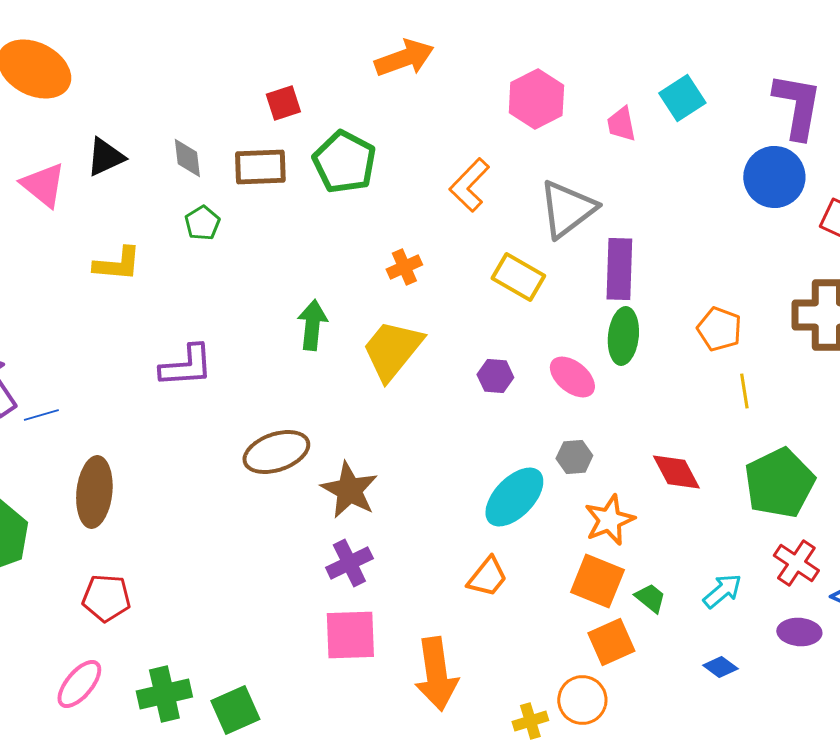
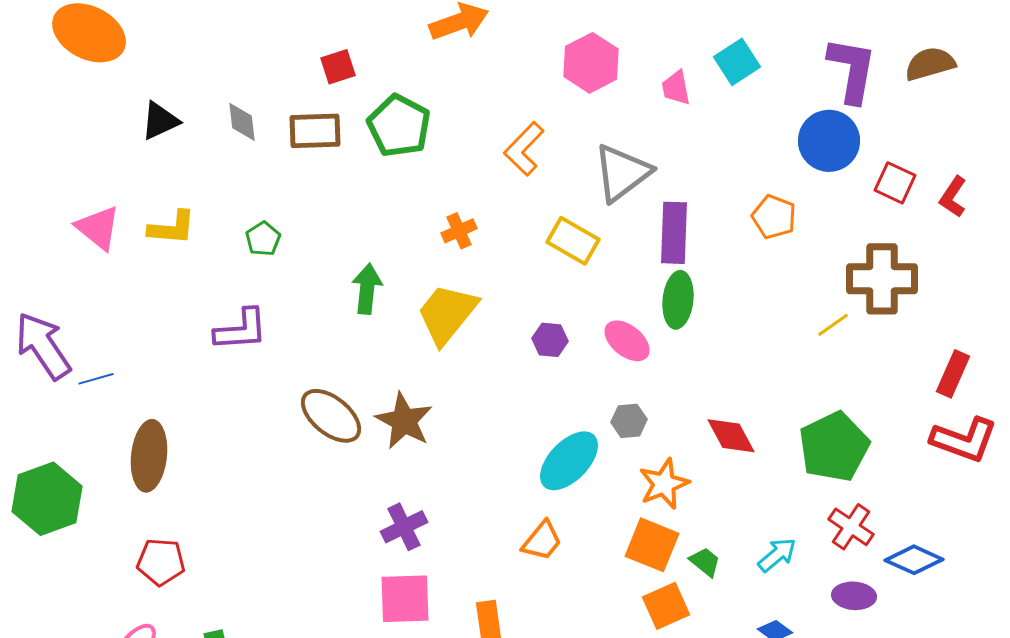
pink triangle: (43, 185) -> (98, 228), moved
green pentagon: (202, 223) -> (263, 239), moved
orange pentagon: (719, 329) -> (774, 217), moved
yellow line: (744, 391) -> (833, 325), moved, turned 64
brown ellipse: (276, 452) -> (331, 416), turned 58
brown star: (349, 490) -> (404, 421), moved

